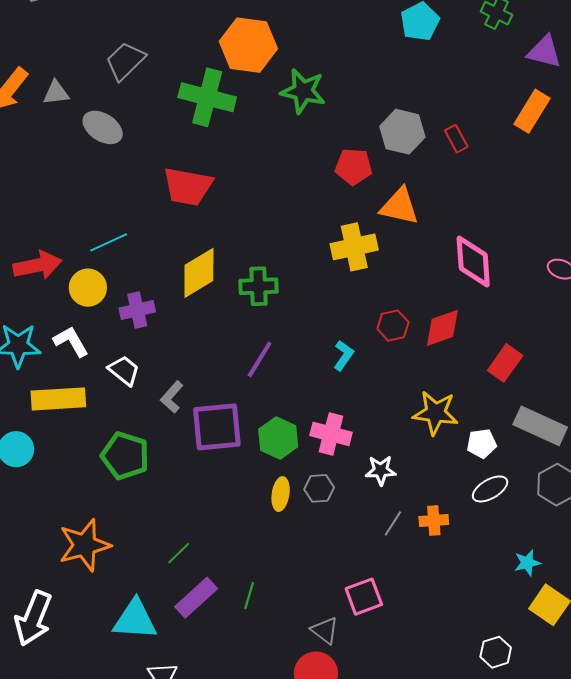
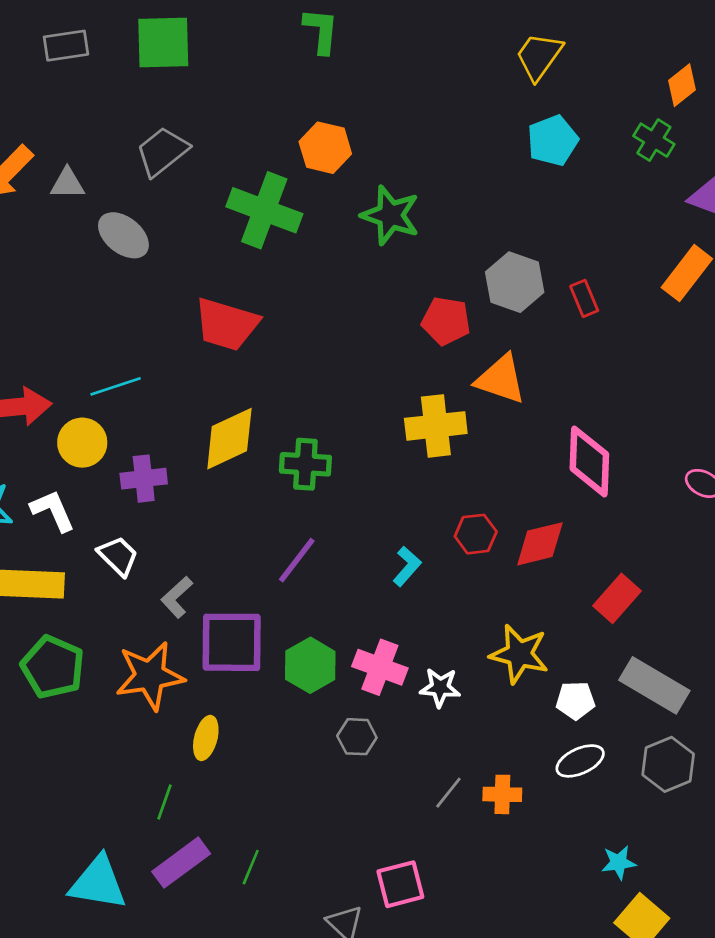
orange hexagon: (248, 45) -> (325, 148), size x0.7
green pentagon: (125, 456) -> (53, 667), moved
white star: (381, 470) -> (440, 687), moved
yellow ellipse: (281, 494) -> (206, 738), moved
orange star: (85, 545) -> (150, 676), moved
green line: (179, 553) -> (165, 802), turned -32

